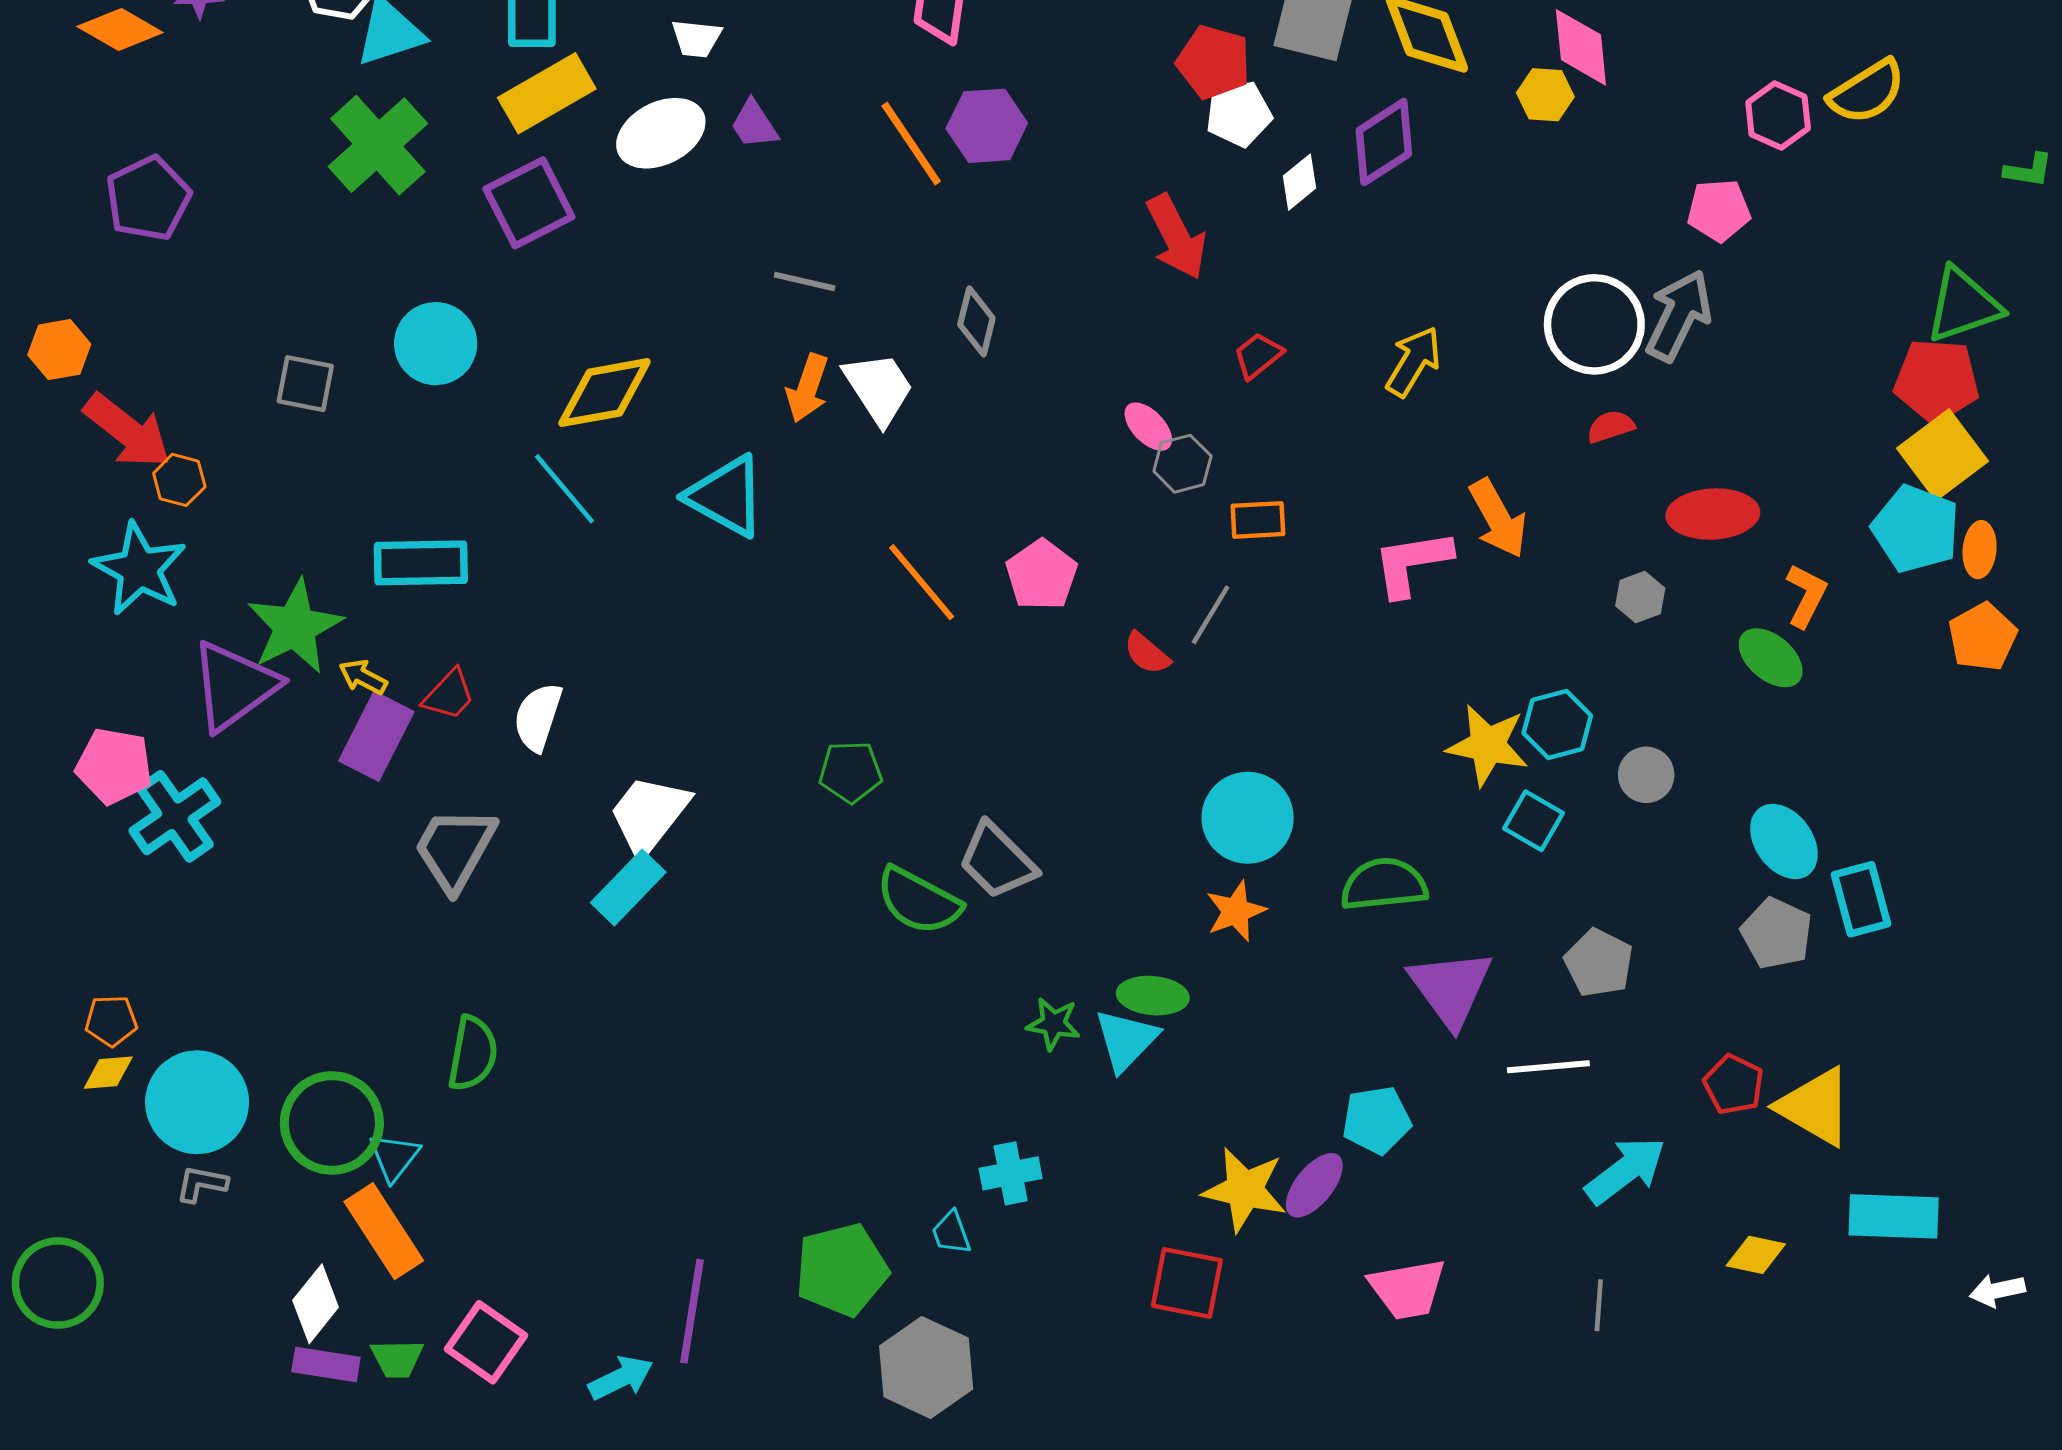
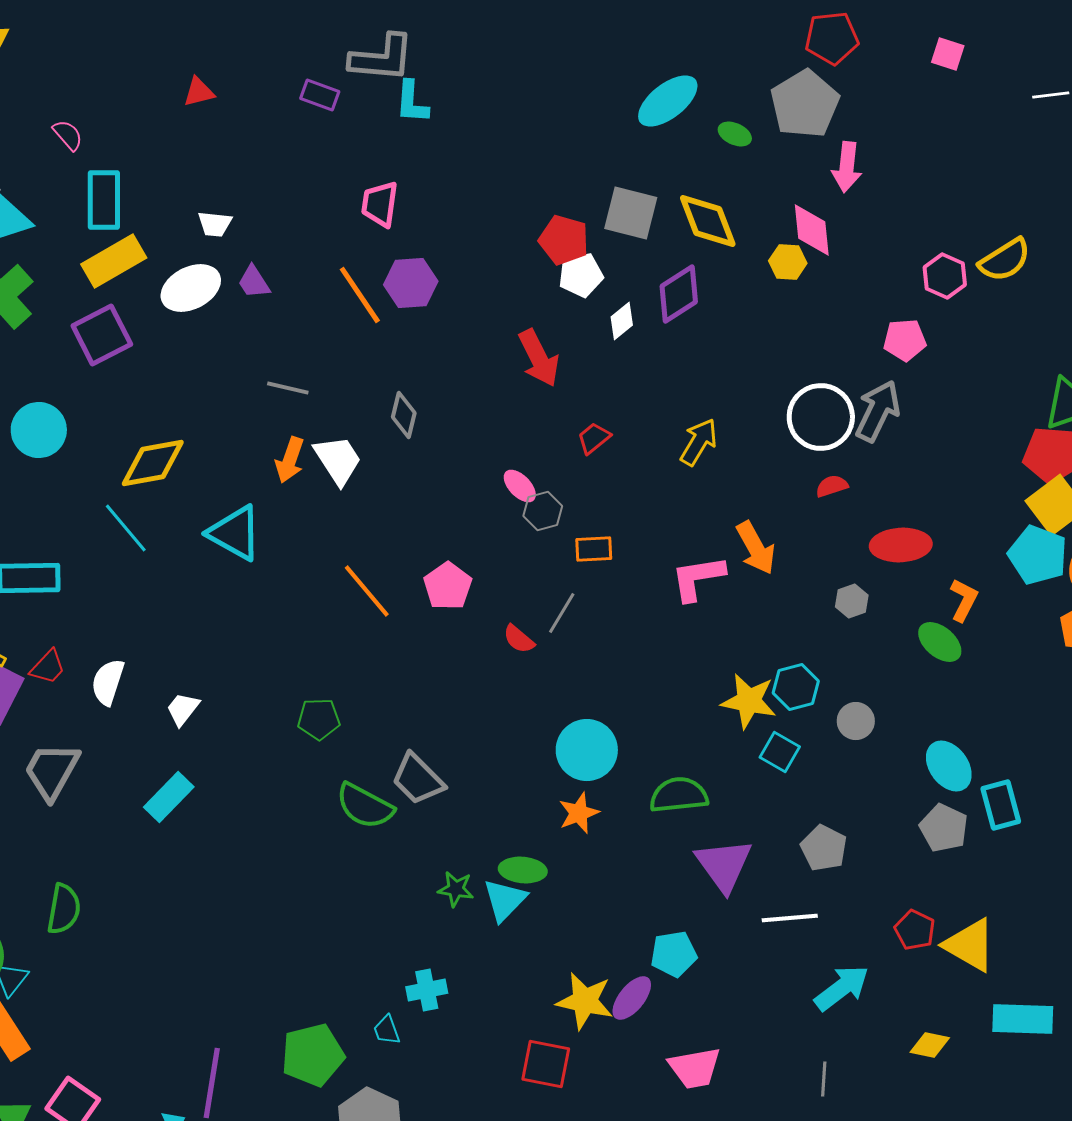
white trapezoid: (649, 815) -> (183, 709), moved, size x0.6

